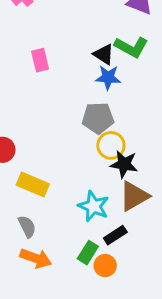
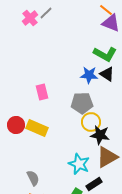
black triangle: (104, 54) -> (107, 74), moved
pink rectangle: (40, 60) -> (42, 92), moved
yellow rectangle: (33, 185) -> (37, 128), moved

